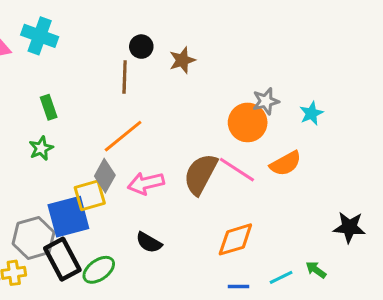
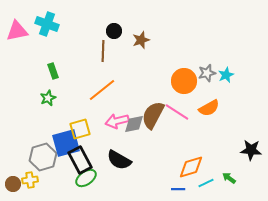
gray star: (266, 101) -> (207, 73), moved
gray diamond: (105, 176) -> (134, 124), moved, turned 50
orange diamond: (235, 239) -> (191, 167), moved
black semicircle: (149, 242) -> (119, 160), size x1.4
black rectangle: (62, 259) -> (80, 160), moved

